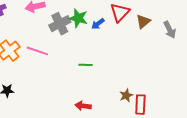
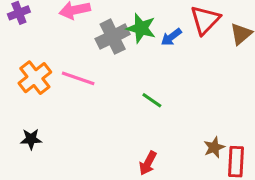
green line: (85, 65) -> (152, 100), turned 32
red arrow: (83, 106) -> (148, 163), turned -70

